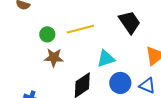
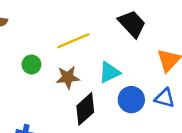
green circle: (47, 34) -> (31, 64), moved
brown star: (54, 58) -> (68, 77), moved

